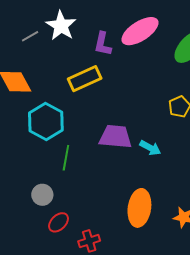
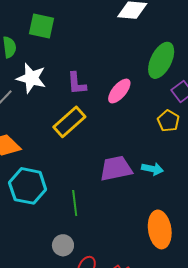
pink ellipse: (140, 31) -> (119, 91), moved, size x0.7
cyan hexagon: (46, 122) -> (28, 186), moved

